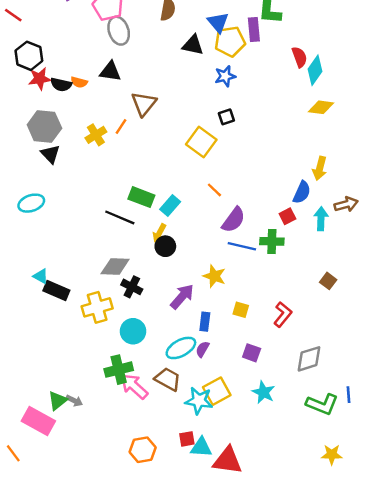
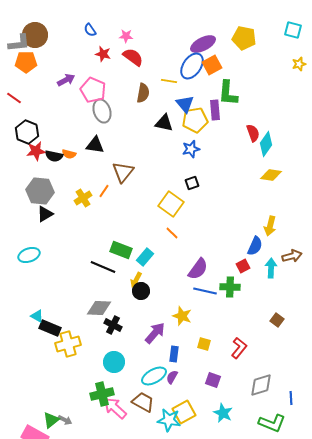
black triangle: (50, 154) -> (45, 214), turned 42
orange line: (214, 190) -> (172, 233), moved
yellow cross: (97, 307) -> (68, 344), moved
blue line: (349, 395) -> (291, 398), moved

